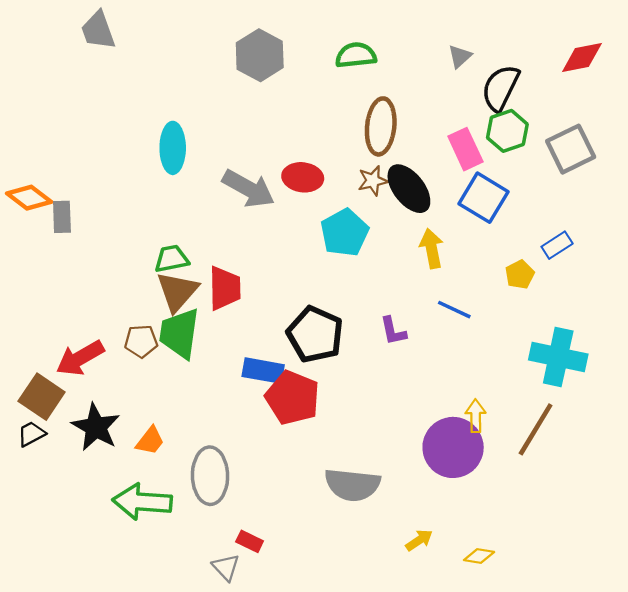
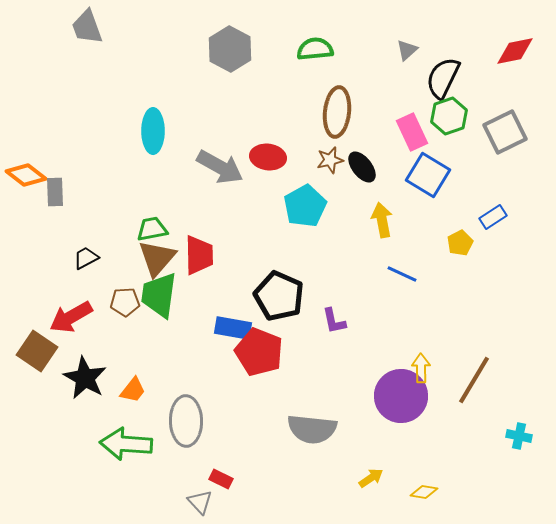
black ellipse: (409, 189) -> (362, 167), size x0.7
purple L-shape: (393, 331) -> (334, 321), moved
cyan cross: (558, 357) -> (519, 436), moved, size x0.5
black trapezoid: (31, 434) -> (86, 258), moved

